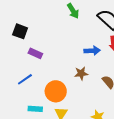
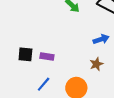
black square: (20, 31) -> (25, 54), moved

